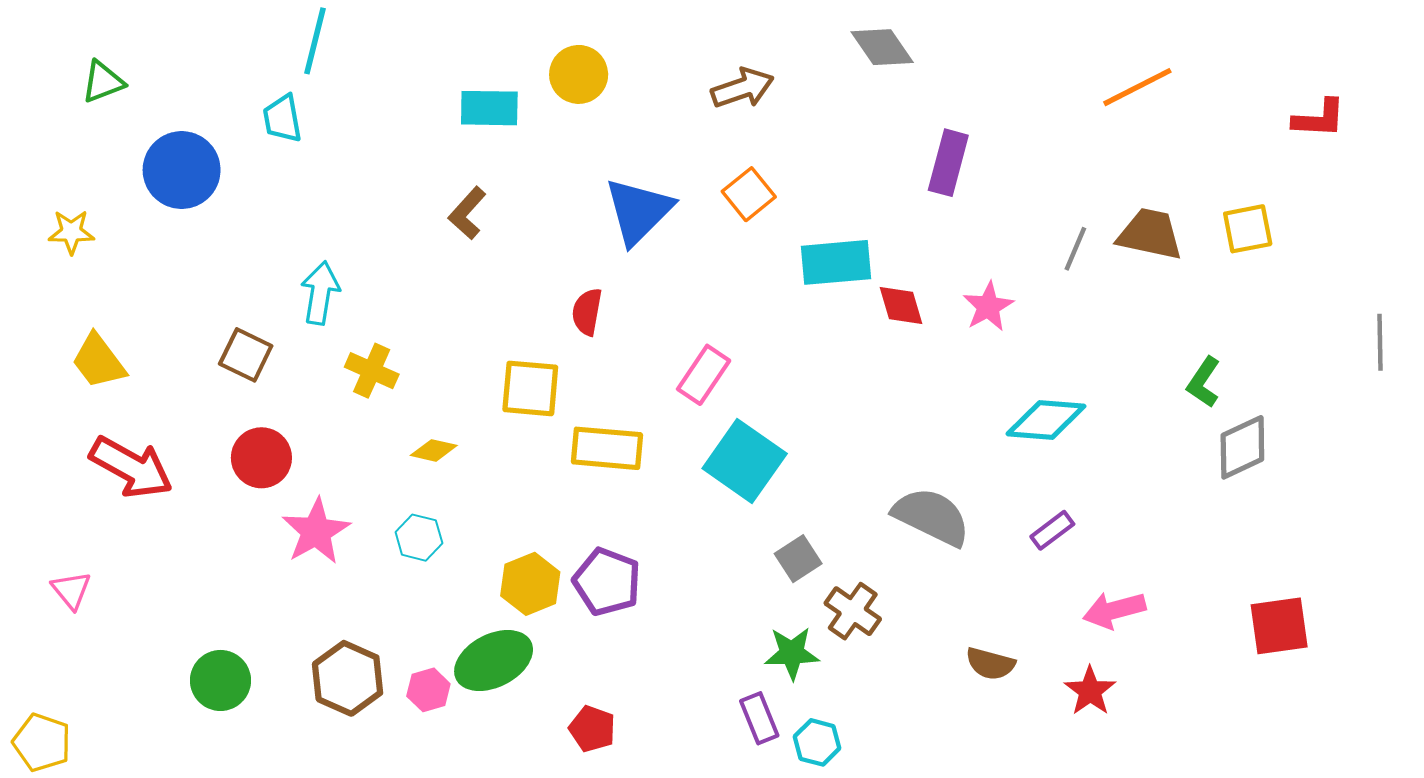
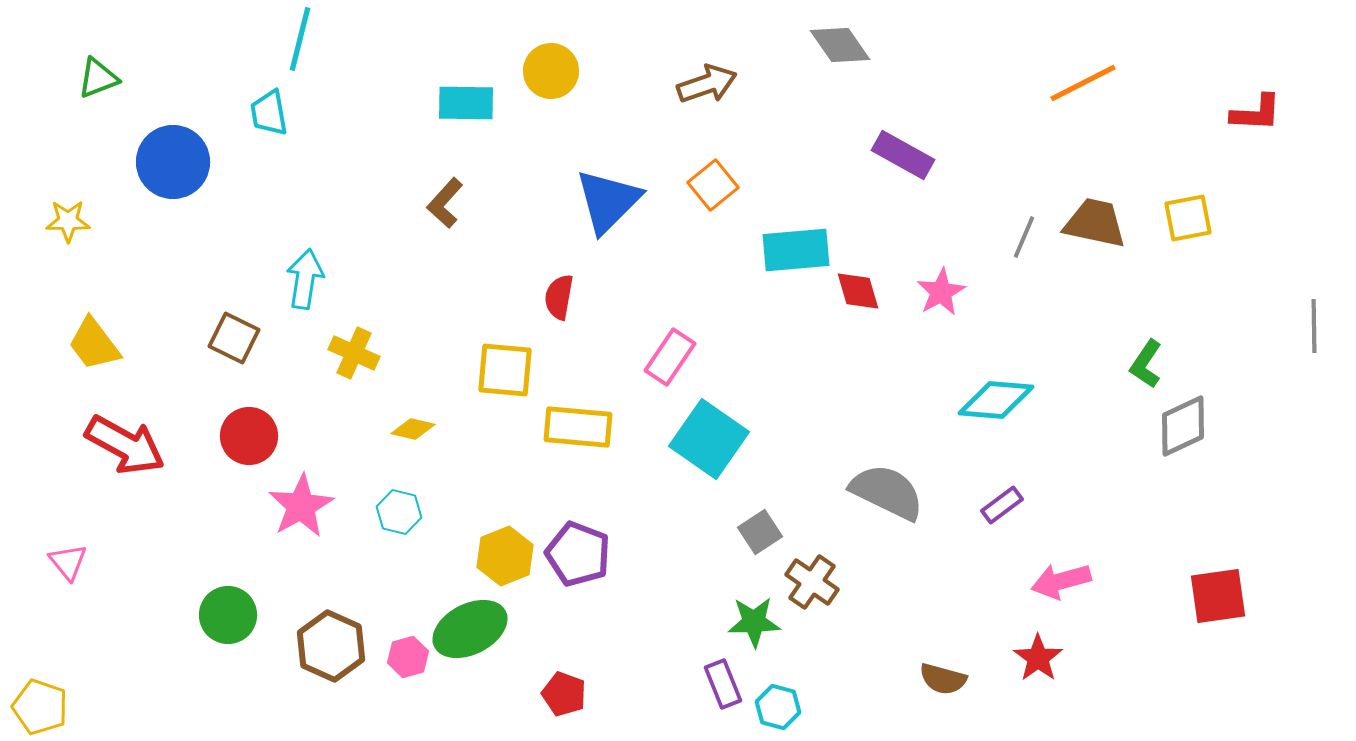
purple rectangle: (948, 163) -> (903, 155), turned -76
brown semicircle: (990, 664) -> (943, 679), moved
green circle: (220, 680) -> (228, 615), moved

